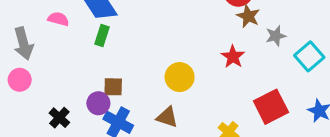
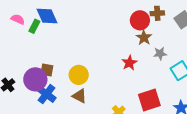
green rectangle: (102, 36) -> (34, 26), moved
yellow circle: (180, 77) -> (79, 75), moved
purple circle: (98, 103) -> (35, 79), size x1.5

